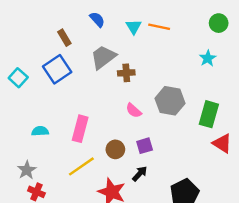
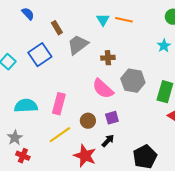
blue semicircle: (97, 19) -> (28, 14), moved
brown rectangle: (64, 38) -> (57, 28), moved
brown cross: (126, 73) -> (108, 58), moved
pink semicircle: (134, 111) -> (103, 89), size x1.6
cyan semicircle: (40, 131) -> (26, 106), size x1.6

